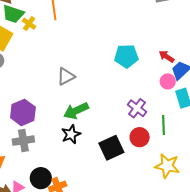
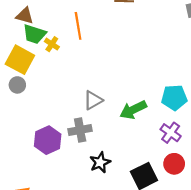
cyan pentagon: (126, 56) -> (174, 98), moved
green arrow: (76, 111) -> (133, 110), moved
gray cross: (23, 141) -> (80, 130), moved

